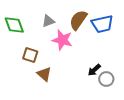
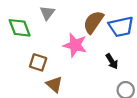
gray triangle: (48, 21) -> (47, 13), moved, turned -32
black arrow: (94, 70) -> (112, 61), moved, turned -80

